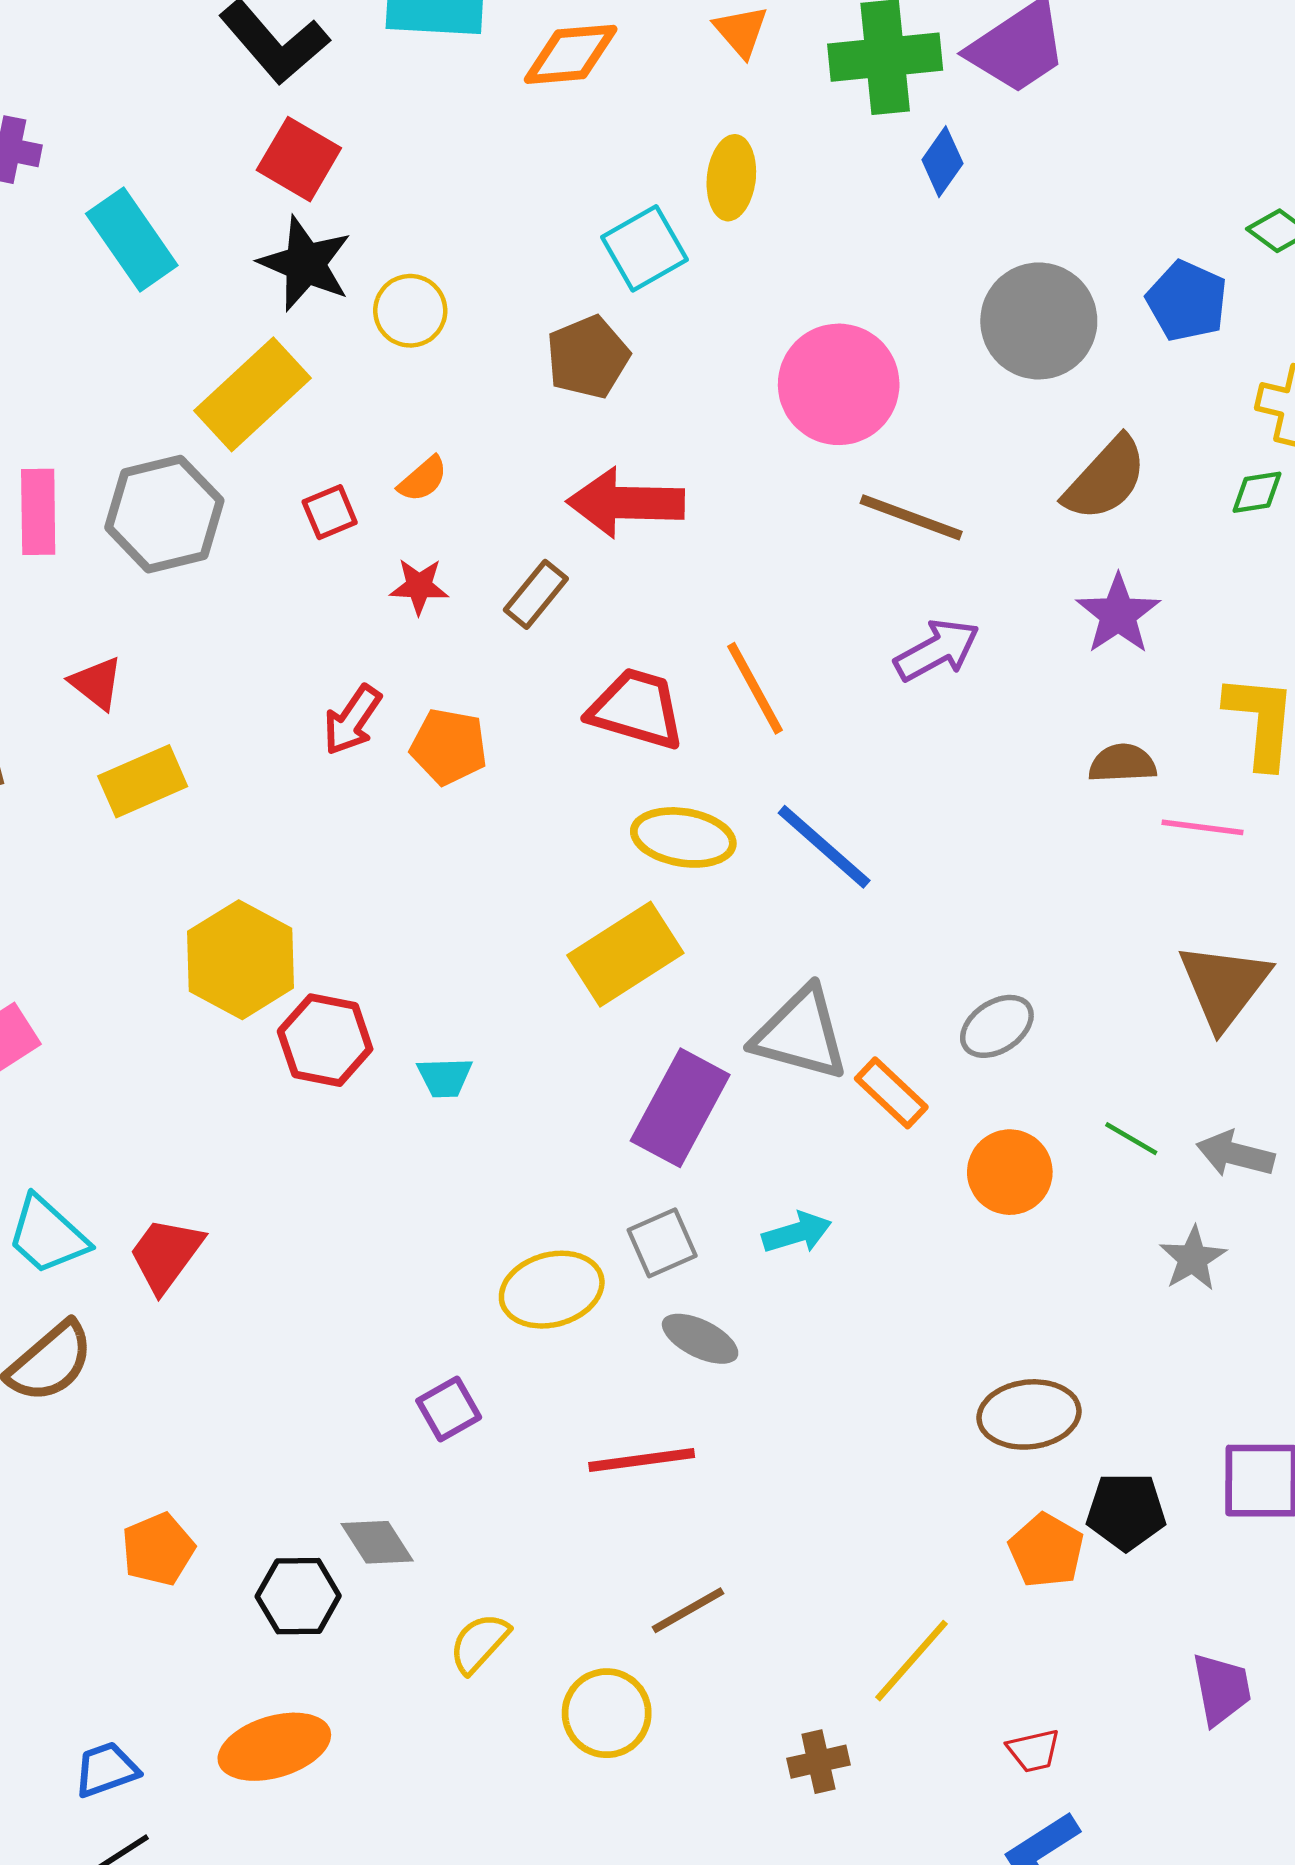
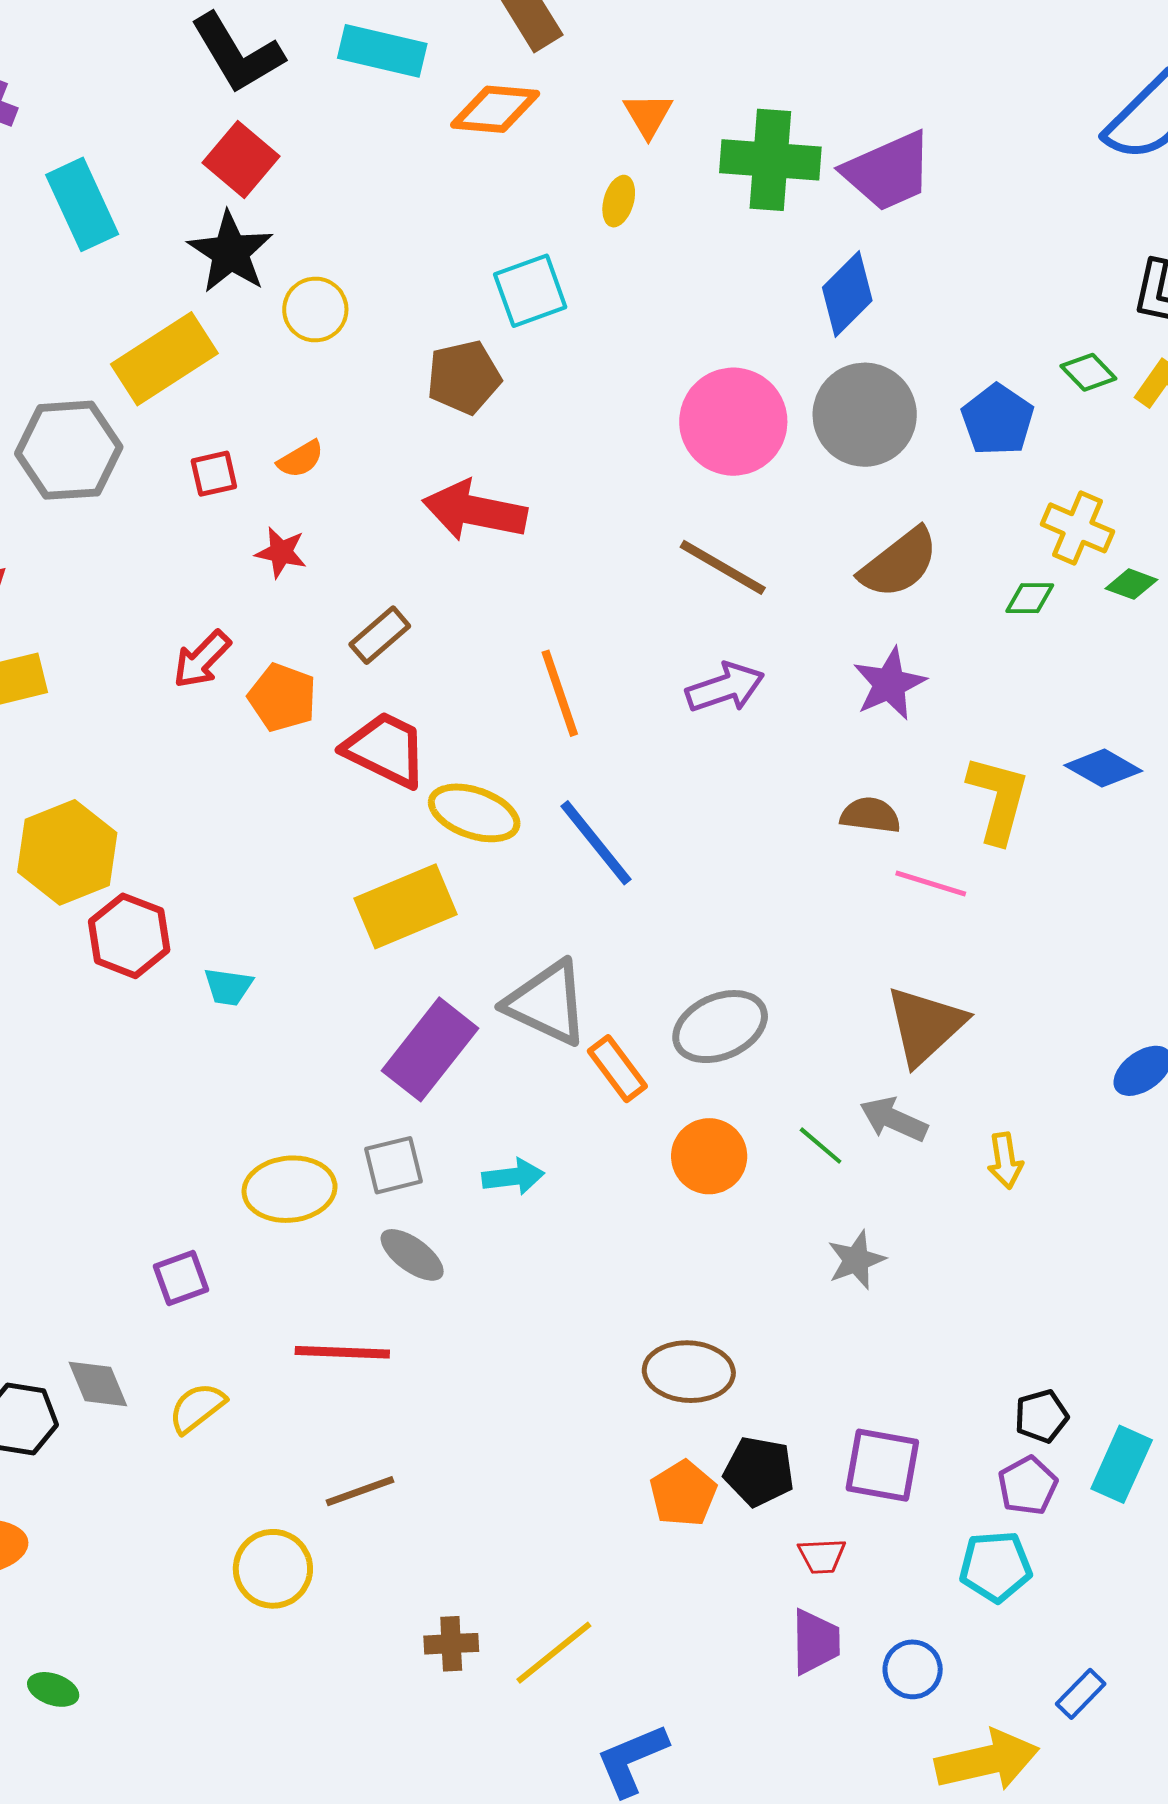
blue diamond: (942, 162) -> (847, 294), moved, size x1.4
yellow ellipse: (731, 178) -> (619, 201), moved, size x0.7
pink circle: (839, 384) -> (733, 422), moved
brown rectangle: (536, 594) -> (380, 635), moved
red trapezoid: (636, 709) -> (385, 750), moved
gray ellipse: (997, 1026) -> (720, 1027), size x1.4
gray arrow: (1235, 1154) -> (894, 1119), moved
yellow semicircle: (479, 1643) -> (197, 1408), moved
yellow line: (911, 1661) -> (554, 1653), moved
red trapezoid: (1034, 1751) -> (822, 1556), moved

